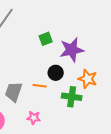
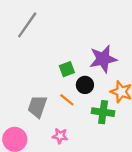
green square: (46, 39) -> (67, 69), moved
orange line: (40, 86) -> (67, 100), turned 32

